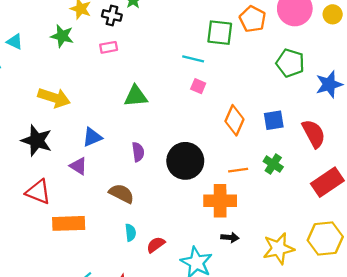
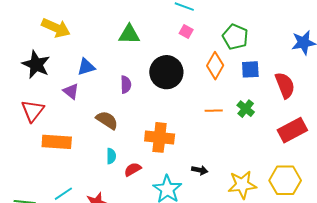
green pentagon: (290, 63) -> (235, 37), moved
black circle: (185, 161) -> (166, 72), moved
red triangle: (38, 192) -> (33, 111), turned 40
orange cross: (220, 201) -> (160, 137), moved

